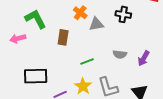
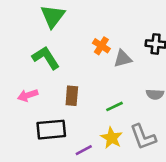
brown rectangle: (63, 37) -> (72, 96), moved
pink arrow: (18, 39) -> (28, 95), moved

